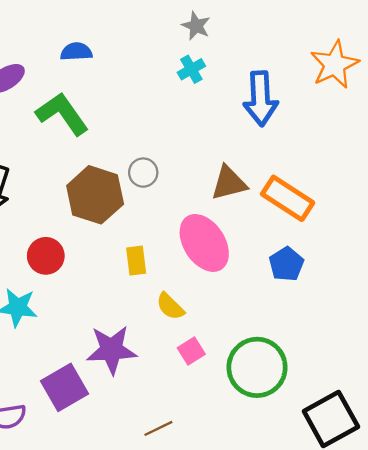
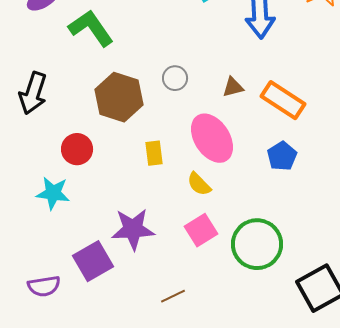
gray circle: (143, 173) -> (175, 78), moved
brown triangle: (229, 183) -> (233, 87), size x0.7
yellow semicircle: (170, 306) -> (199, 184), moved
pink square: (191, 351) -> (201, 230), size x1.4

